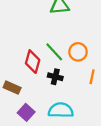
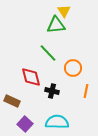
green line: (54, 52) -> (48, 53), moved
red diamond: (33, 62) -> (31, 77), turned -30

